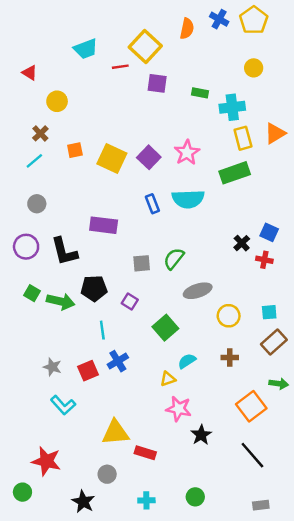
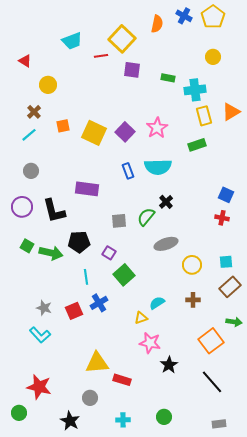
green rectangle: (235, 173) -> (197, 145), size x0.7
black cross: (242, 243) -> (166, 202), moved
green square: (165, 328) -> (124, 275), moved
cyan L-shape: (63, 405) -> (40, 335), moved

